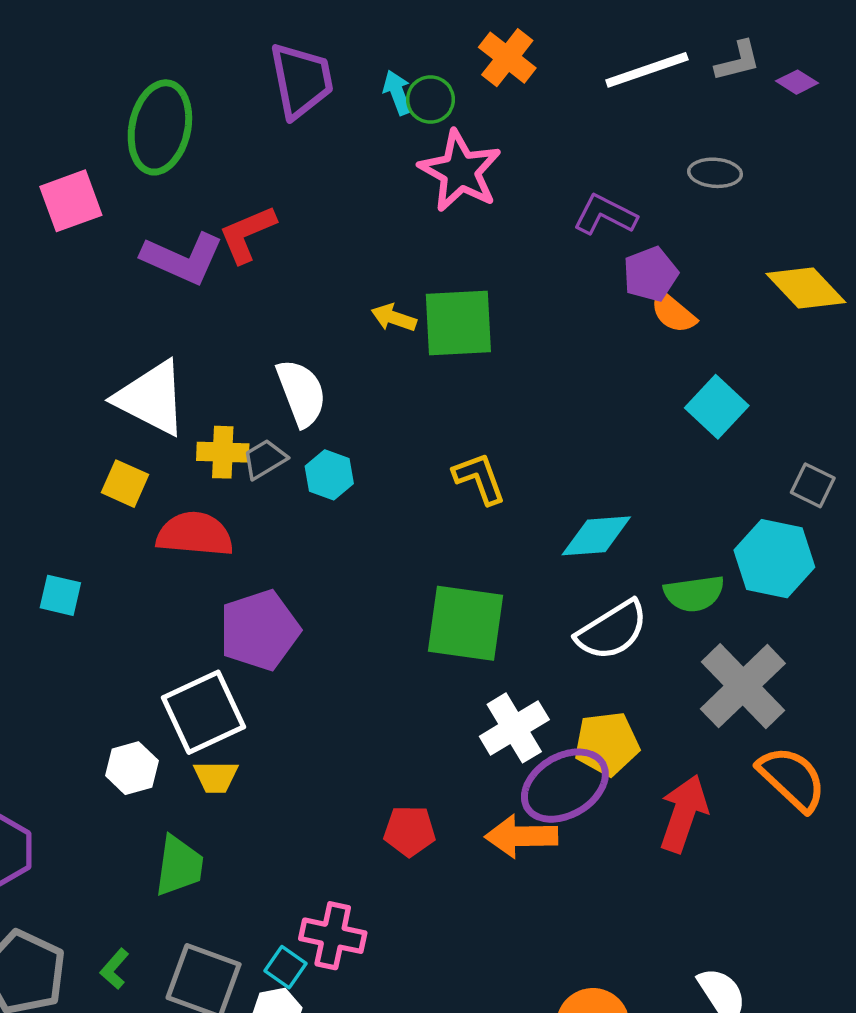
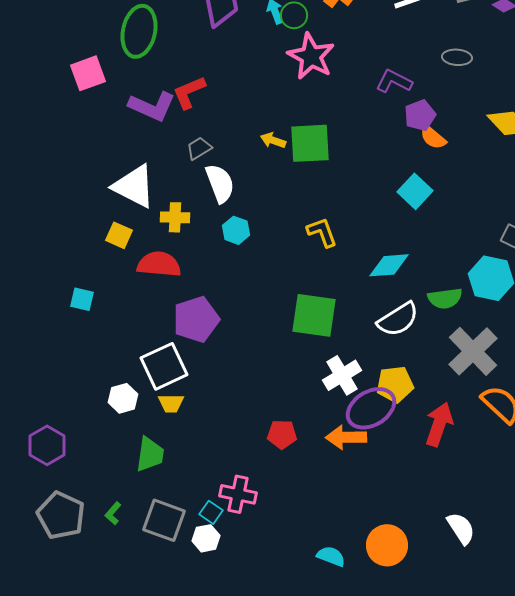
cyan square: (717, 407) -> (415, 191), moved
gray trapezoid: (265, 459) -> (199, 148), moved

